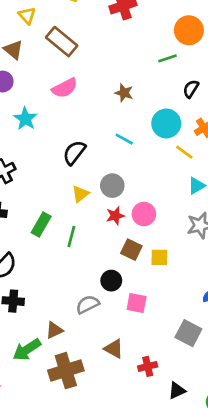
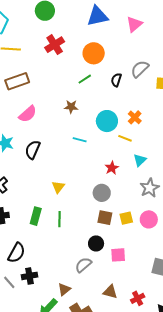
orange circle: (189, 30) -> (94, 53), moved
brown rectangle: (62, 42) -> (17, 81), turned -45
green line: (168, 58) -> (85, 79), moved
black semicircle: (191, 89) -> (116, 80), moved
black semicircle: (74, 153) -> (33, 150), moved
gray circle: (112, 186) -> (102, 193), moved
pink circle: (144, 214) -> (149, 219), moved
red star: (115, 216) -> (112, 168), moved

